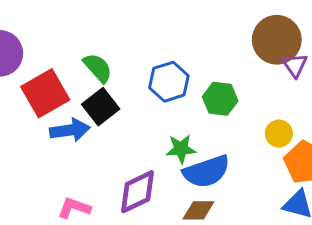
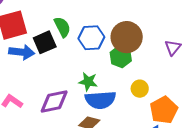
brown circle: (277, 40) -> (127, 37), moved
green semicircle: (98, 68) -> (62, 27), moved
yellow circle: (279, 134) -> (140, 89), moved

